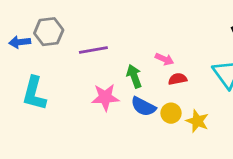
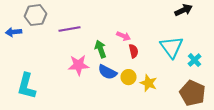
blue arrow: (20, 42) -> (14, 32), moved
red semicircle: (178, 79) -> (134, 51), turned 88
cyan L-shape: (34, 93) -> (26, 86), moved

